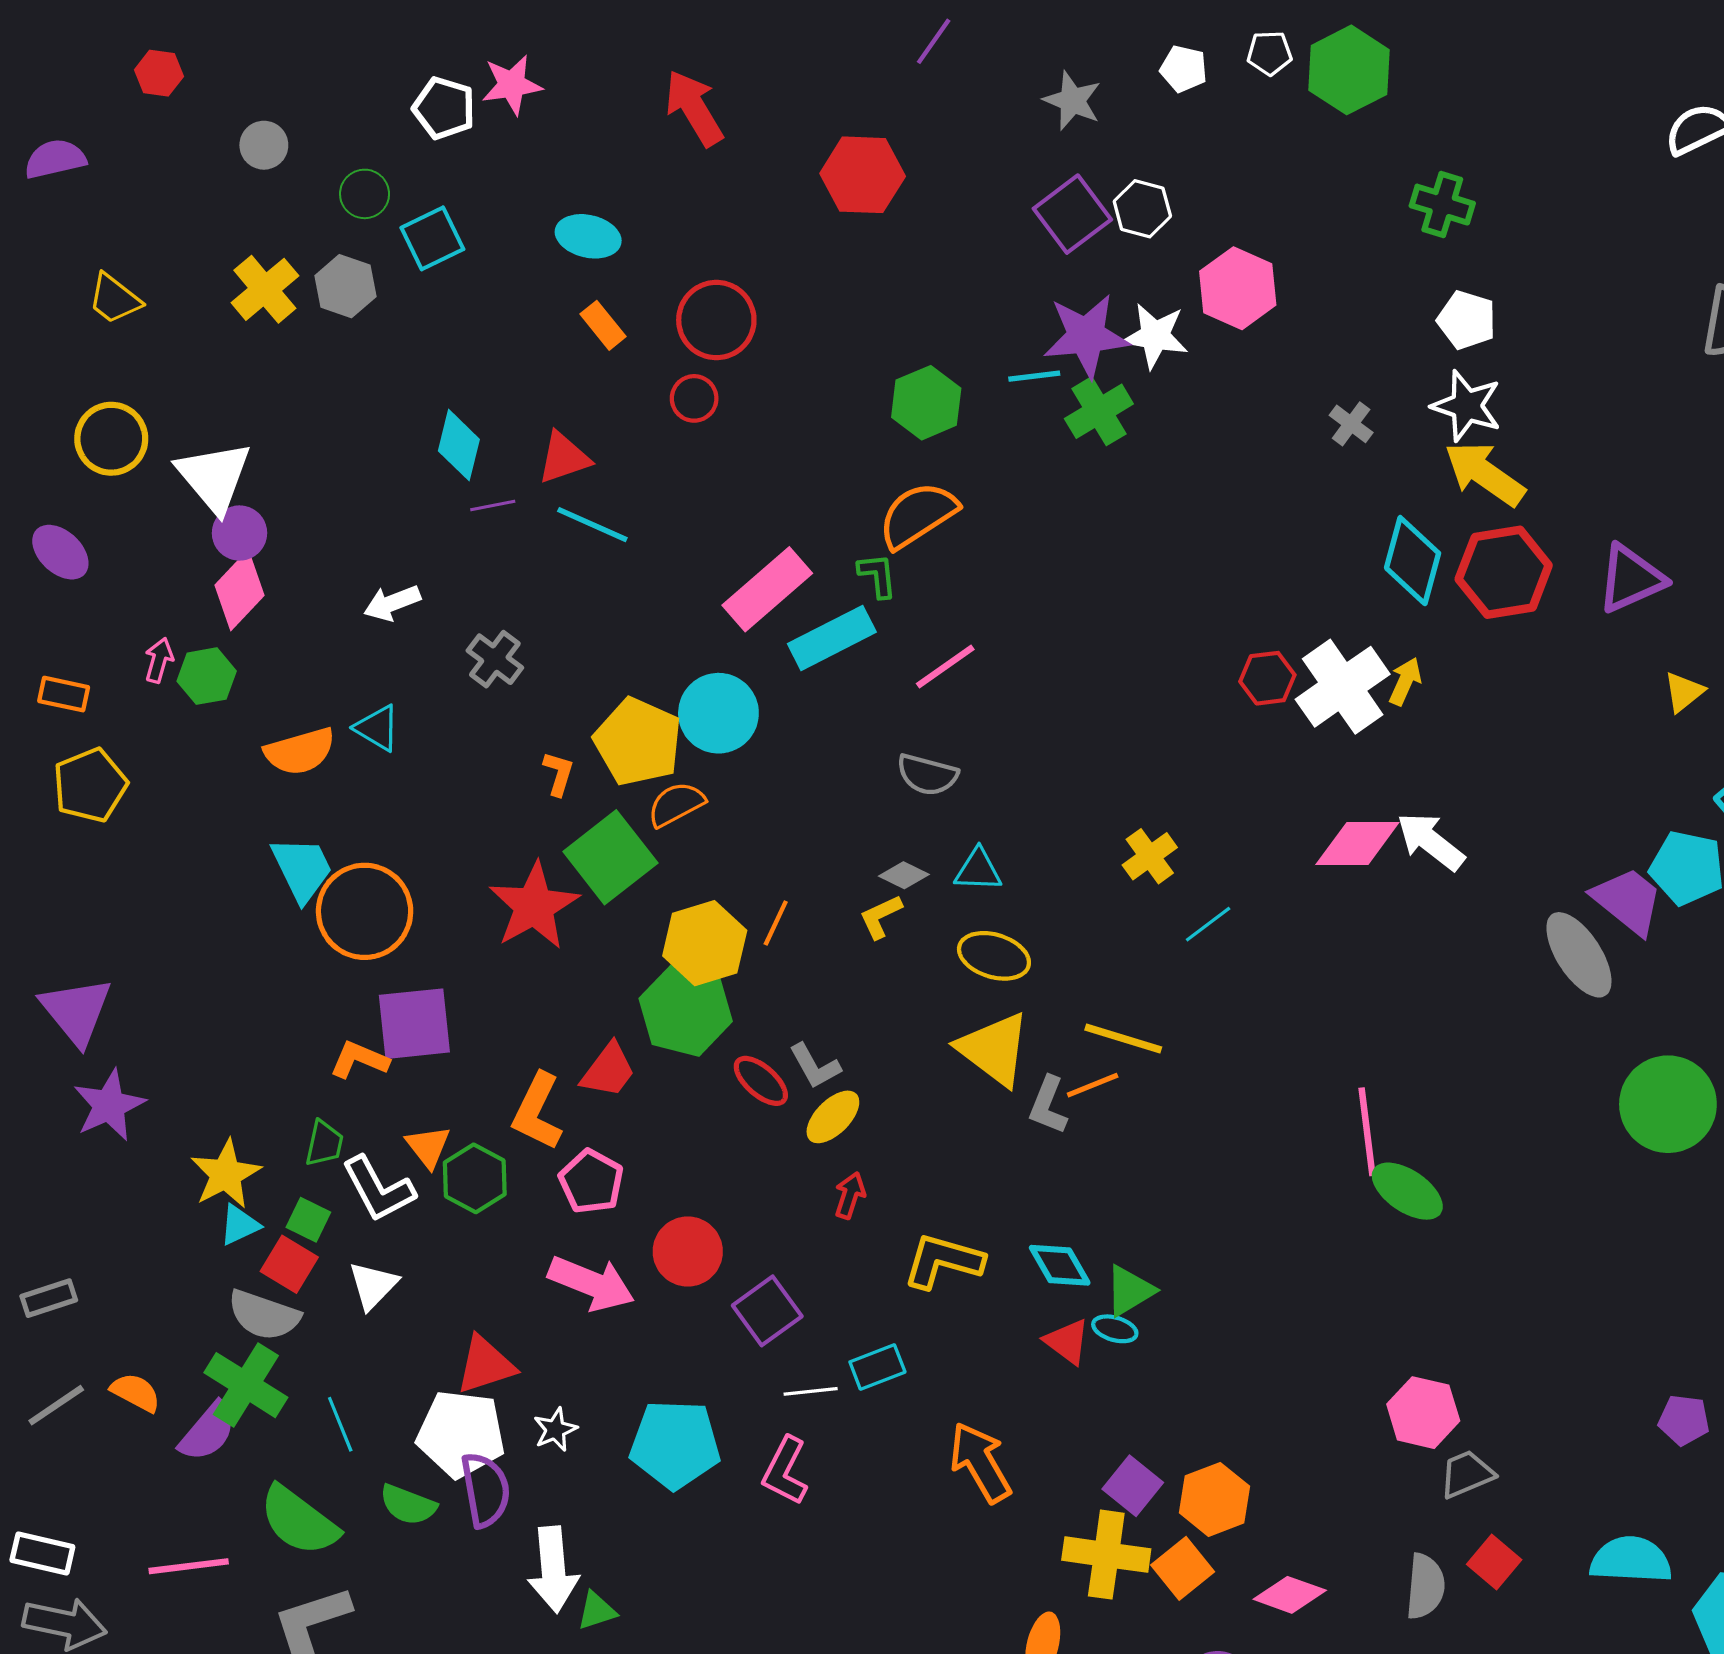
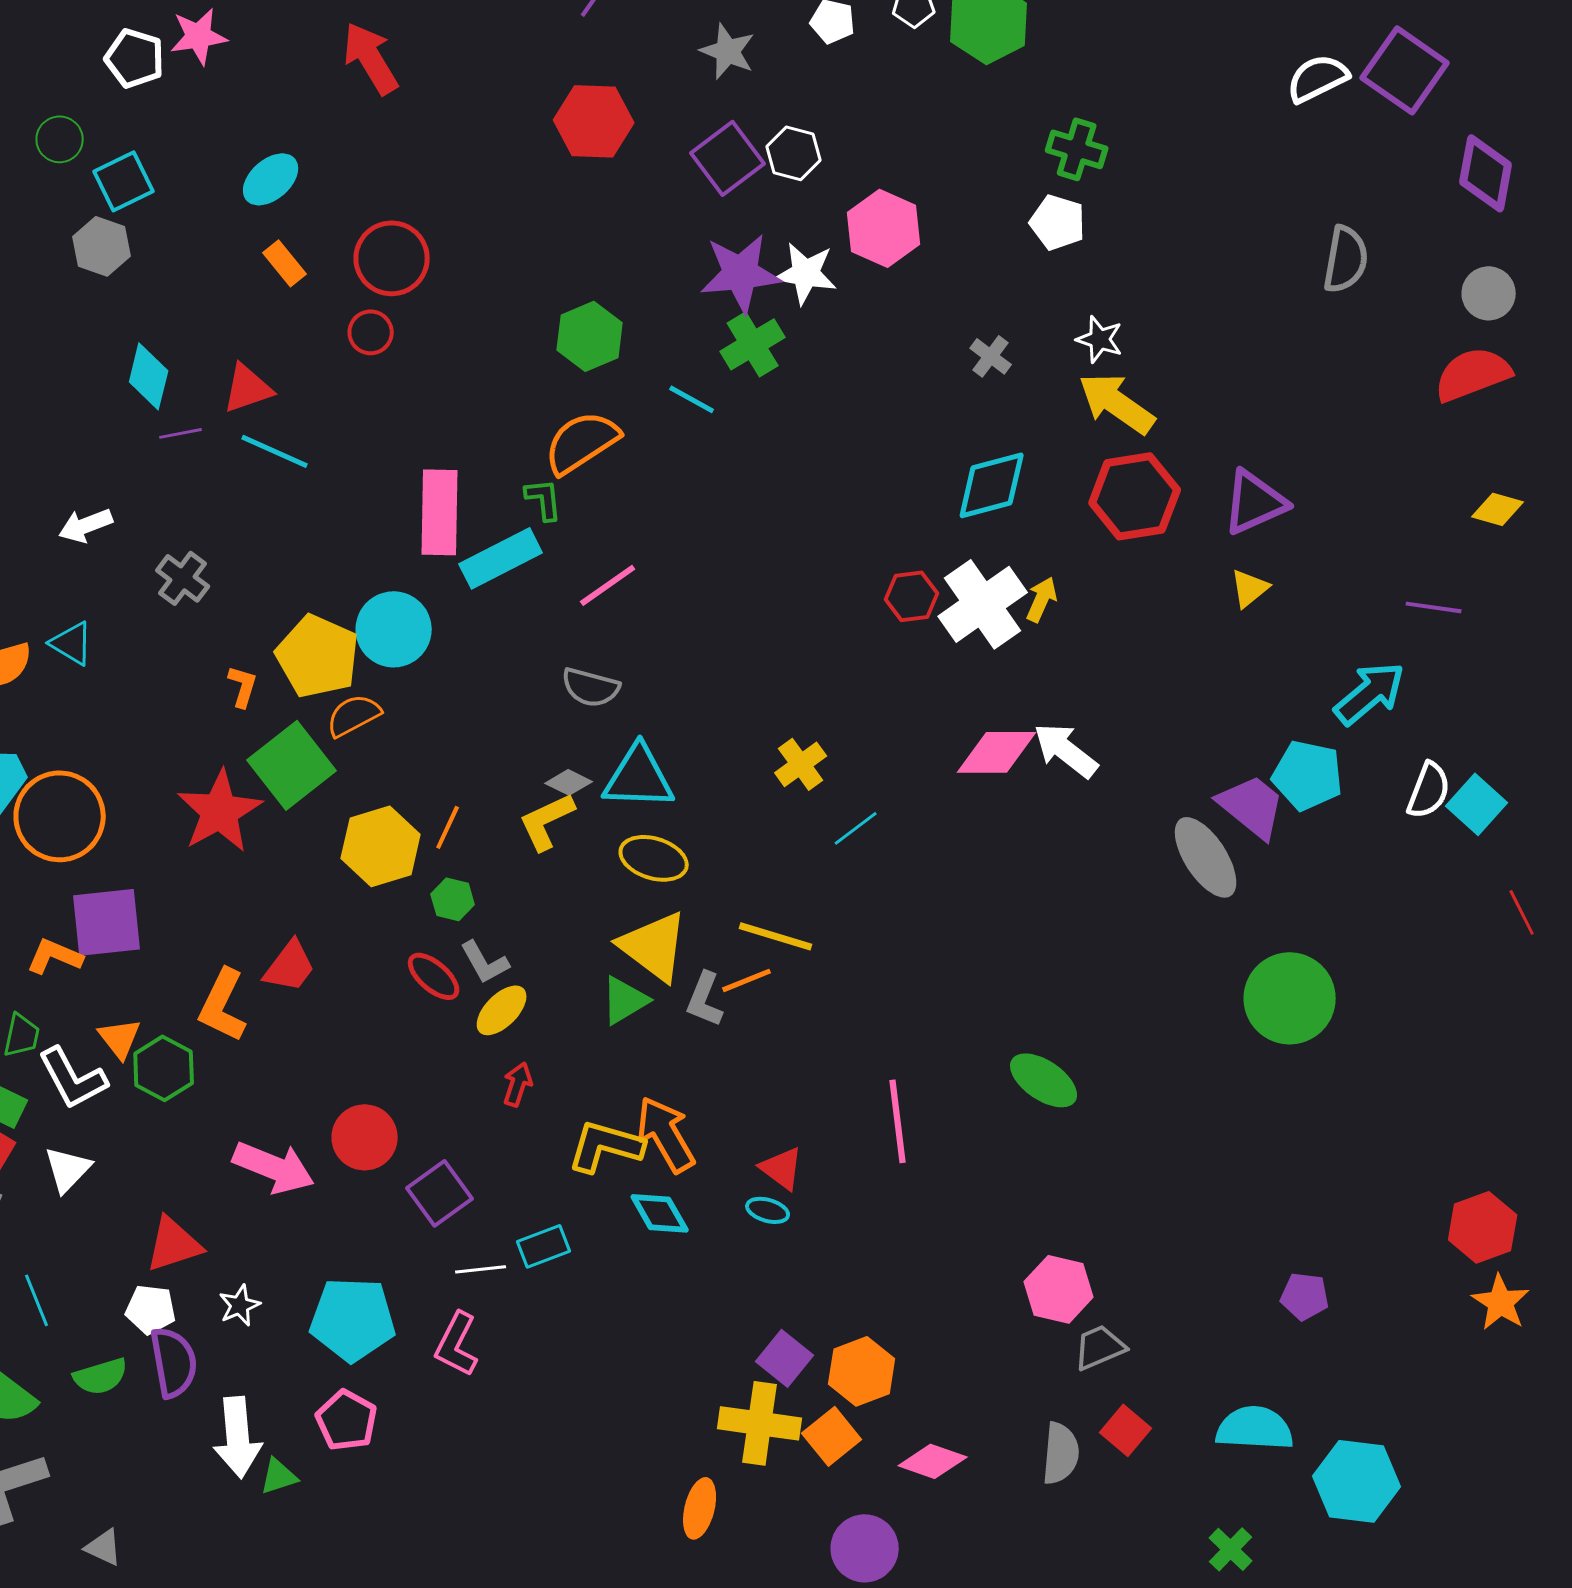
red hexagon: (863, 175) -> (594, 121), moved
cyan ellipse: (588, 236) -> (271, 179), turned -54
gray hexagon: (345, 286) -> (102, 246), moved
white pentagon: (1467, 320) -> (1058, 222), moved
cyan line: (1034, 376) -> (692, 399), moved, turned 36
white star: (1467, 406) -> (1100, 339), size x0.7
cyan diamond: (1413, 561) -> (992, 485), moved, turned 60
pink rectangle: (767, 589) -> (440, 512), turned -48
yellow triangle: (1684, 692) -> (1250, 588), moved
cyan triangle: (978, 870) -> (639, 777), size x1.6
yellow L-shape: (881, 917) -> (547, 821), size x1.4
green hexagon: (686, 1010) -> (453, 899), moved, size x0.5
pink line: (1367, 1132) -> (898, 1121), moved
pink pentagon: (591, 1182) -> (347, 1420), moved
cyan diamond: (1060, 1265) -> (660, 1213), moved
green triangle: (1130, 1291) -> (625, 1000), moved
red triangle: (1067, 1342) -> (782, 1168), moved
white pentagon: (461, 1434) -> (151, 1309), size x0.6
orange arrow: (980, 1462) -> (666, 1134), moved
green semicircle: (408, 1505) -> (101, 1376), turned -38

